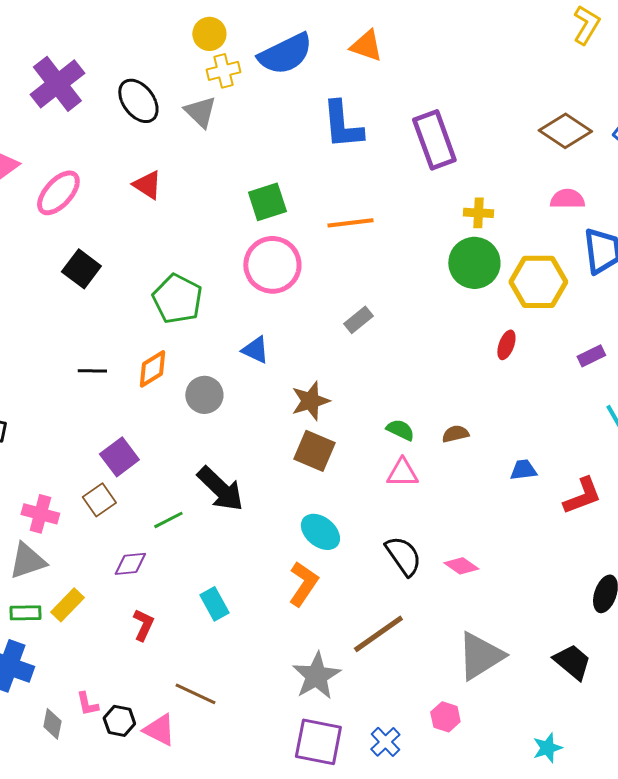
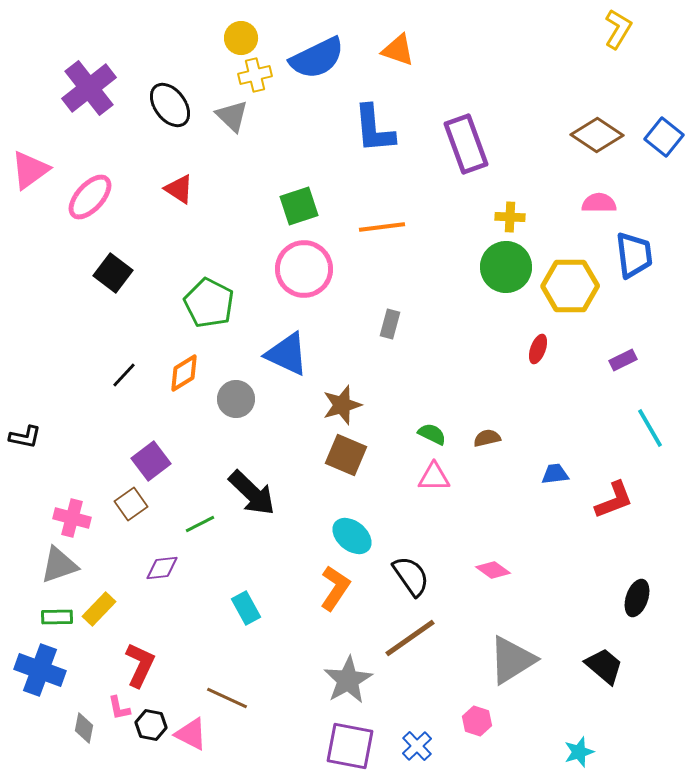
gray rectangle: (358, 320) -> (390, 324), turned -36
blue triangle: (255, 350) -> (287, 354), size x1.6
black line: (92, 371) -> (124, 375), turned -48
black semicircle: (403, 556) -> (411, 576), moved
red L-shape: (143, 625) -> (140, 665), moved, size x1.4

